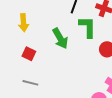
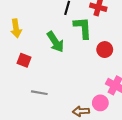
gray line: (30, 83) -> (39, 93), moved

